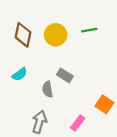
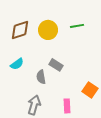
brown diamond: (23, 35) -> (20, 30), turned 60
pink rectangle: (78, 123) -> (67, 106), turned -40

